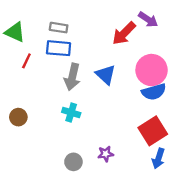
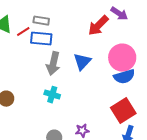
red line: (26, 61) -> (23, 32), moved, turned 32
blue triangle: (106, 75) -> (82, 62), turned 30

